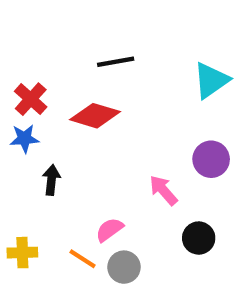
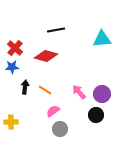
cyan triangle: (211, 80) -> (102, 39), turned 30
purple circle: (211, 159) -> (102, 94), moved
orange line: (83, 259) -> (45, 90), moved

